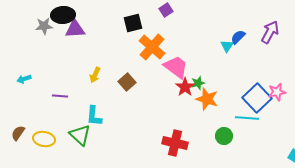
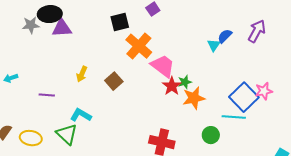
orange star: (207, 99) -> (194, 98), turned -30
cyan L-shape: (94, 116) -> (81, 115), turned 115

